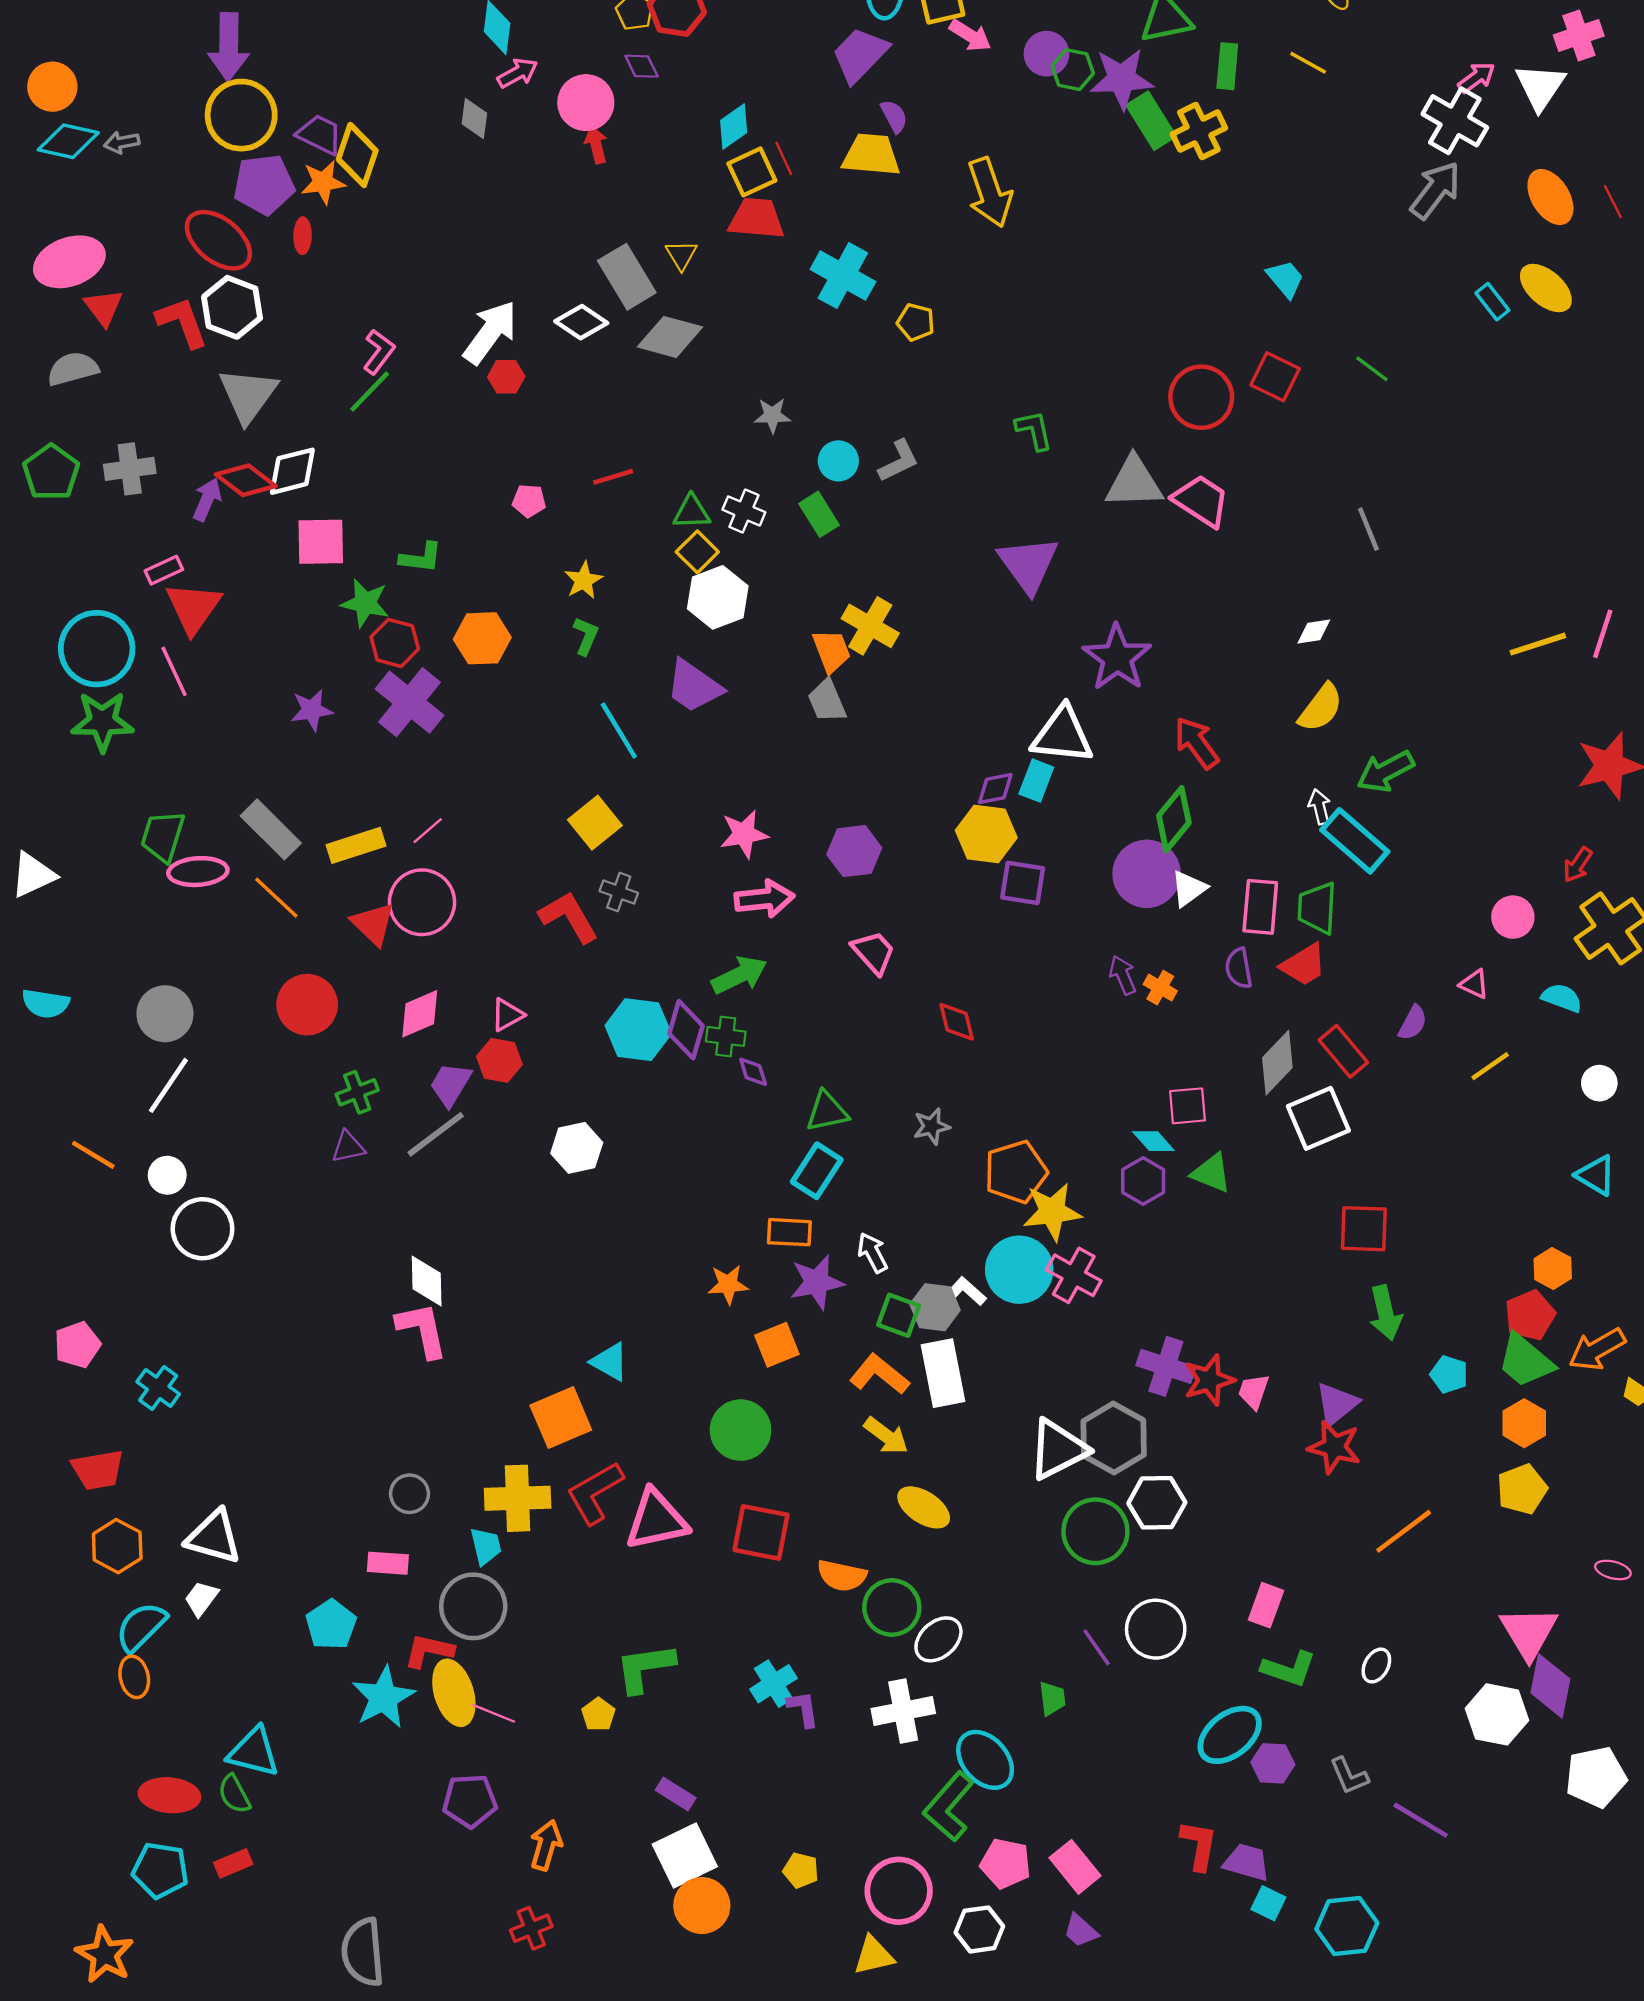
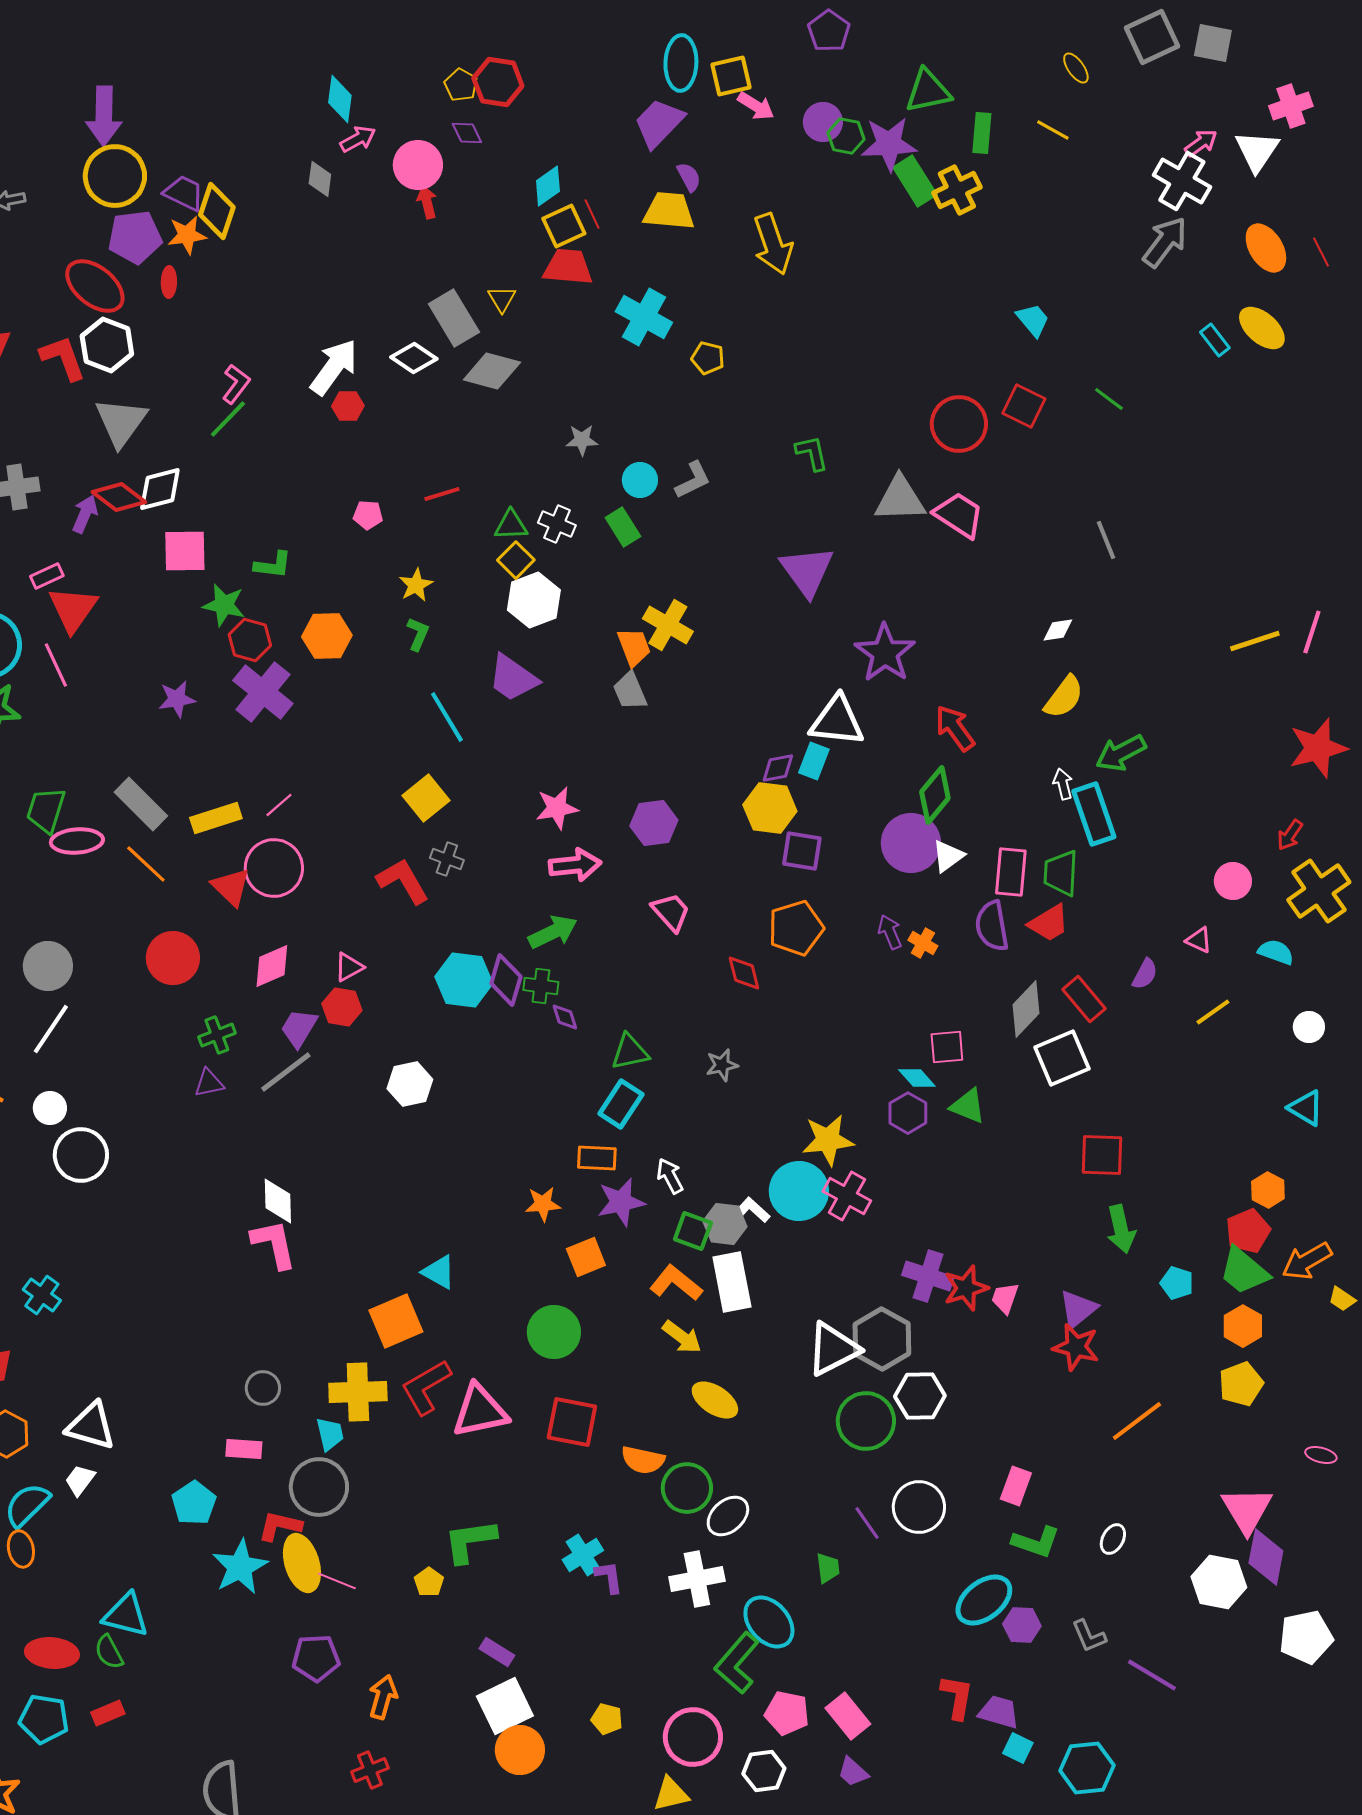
cyan rectangle: (1355, 841) -> (1094, 814), turned 30
purple semicircle: (1239, 968) -> (992, 926), size x1.4
orange pentagon: (1016, 1172) -> (796, 928), moved

